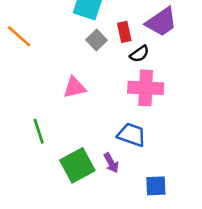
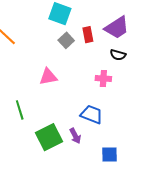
black semicircle: (139, 54) -> (118, 55), moved, turned 49
pink cross: (146, 88) -> (103, 78), size x0.6

